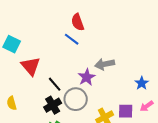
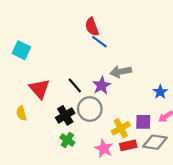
blue line: (72, 39) -> (99, 42), moved
red triangle: (31, 66) -> (40, 89), moved
black line: (55, 84) -> (75, 85), moved

